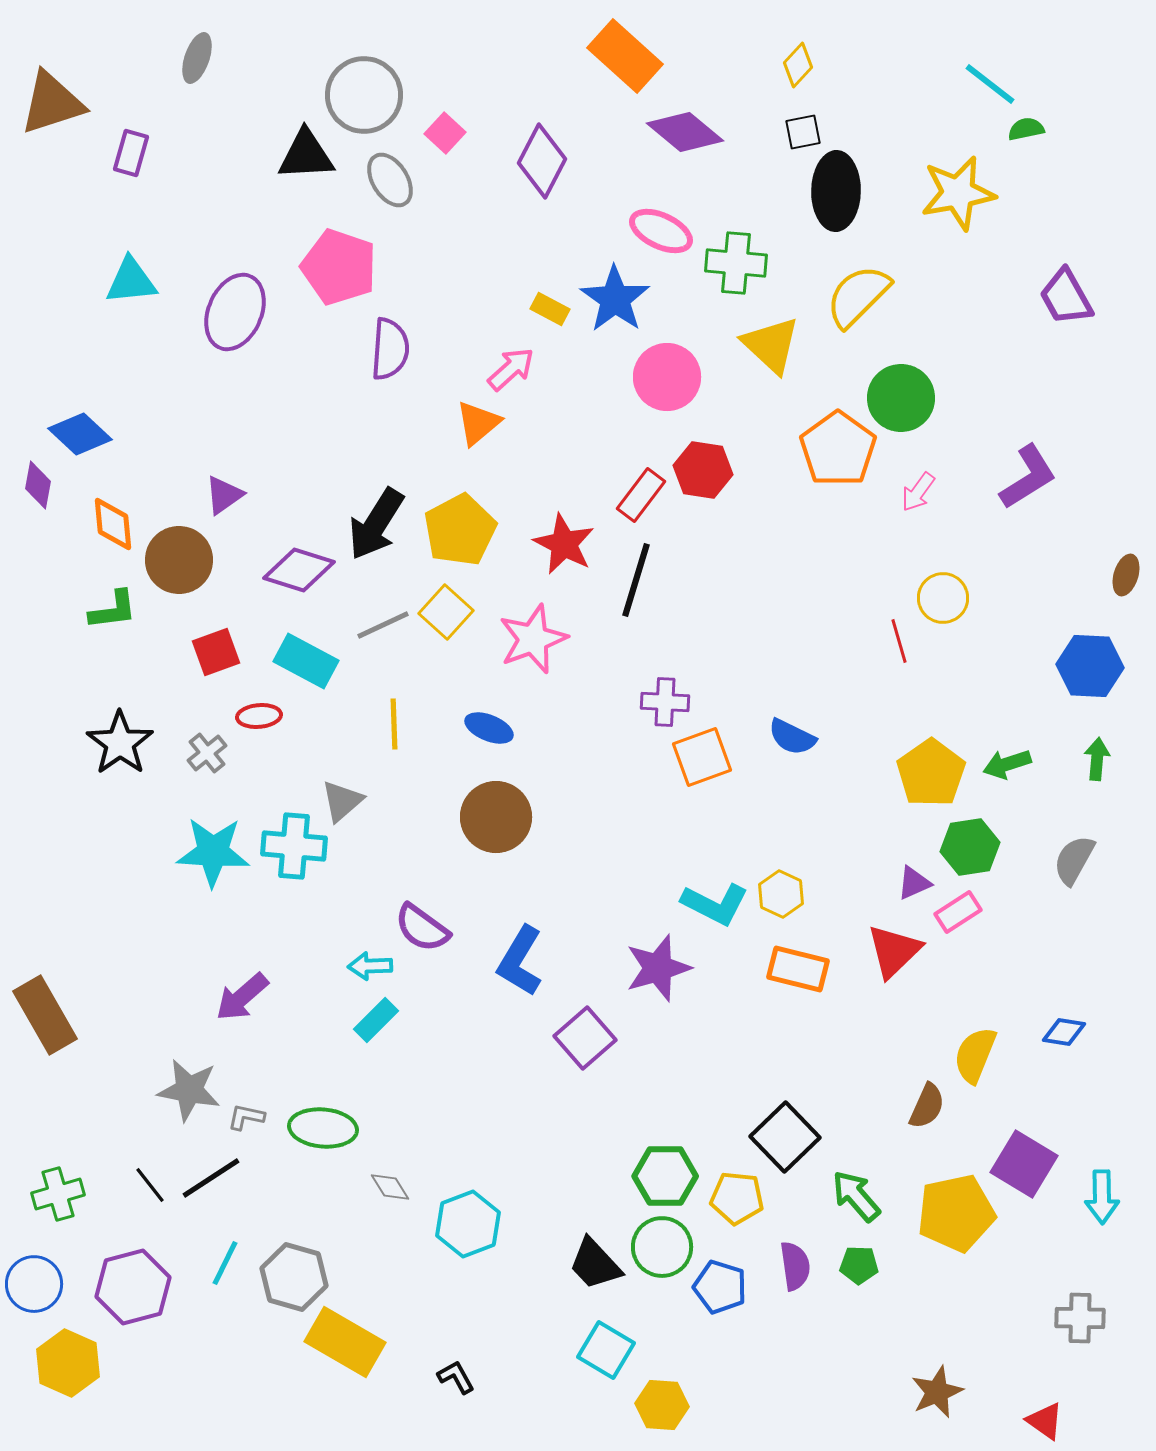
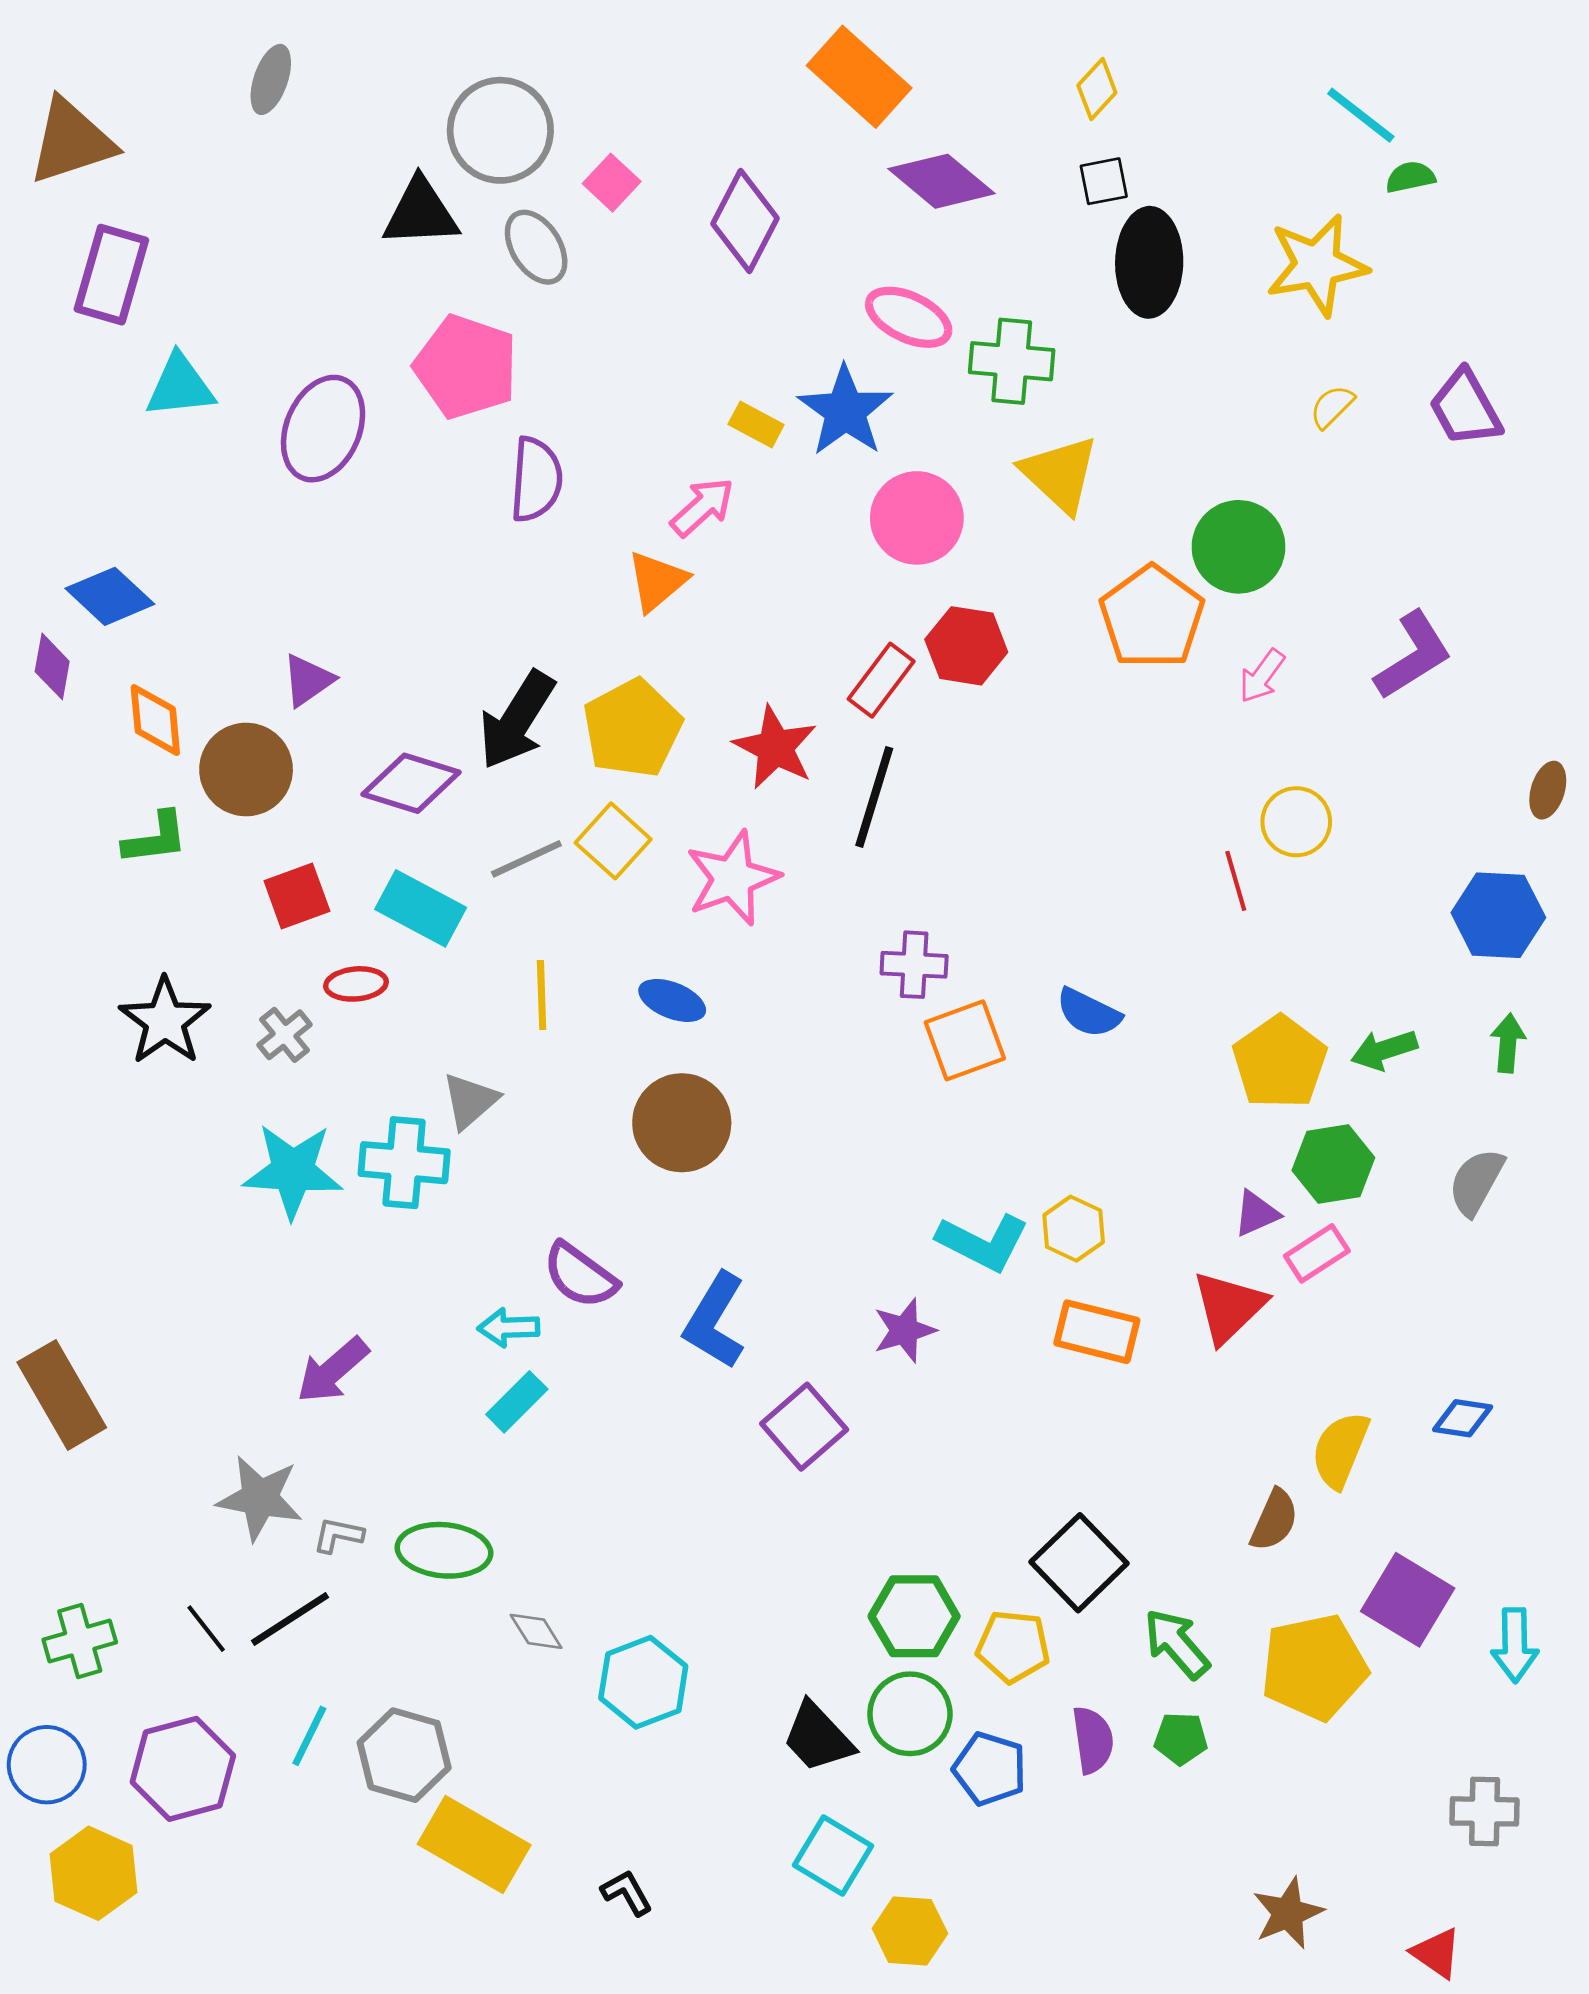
purple rectangle: (131, 153) -> (111, 275), moved, size x1.5
yellow semicircle: (858, 296) -> (1332, 407), moved, size x0.5
purple star: (658, 968) -> (904, 1330), size x0.7

